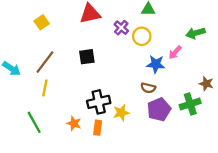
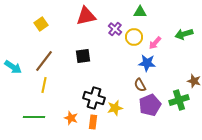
pink arrow: (175, 52) -> (155, 43), moved
brown semicircle: (148, 88) -> (140, 85), turned 48
black cross: (99, 102) -> (94, 98), turned 30
green line: (34, 122) -> (34, 117), turned -60

